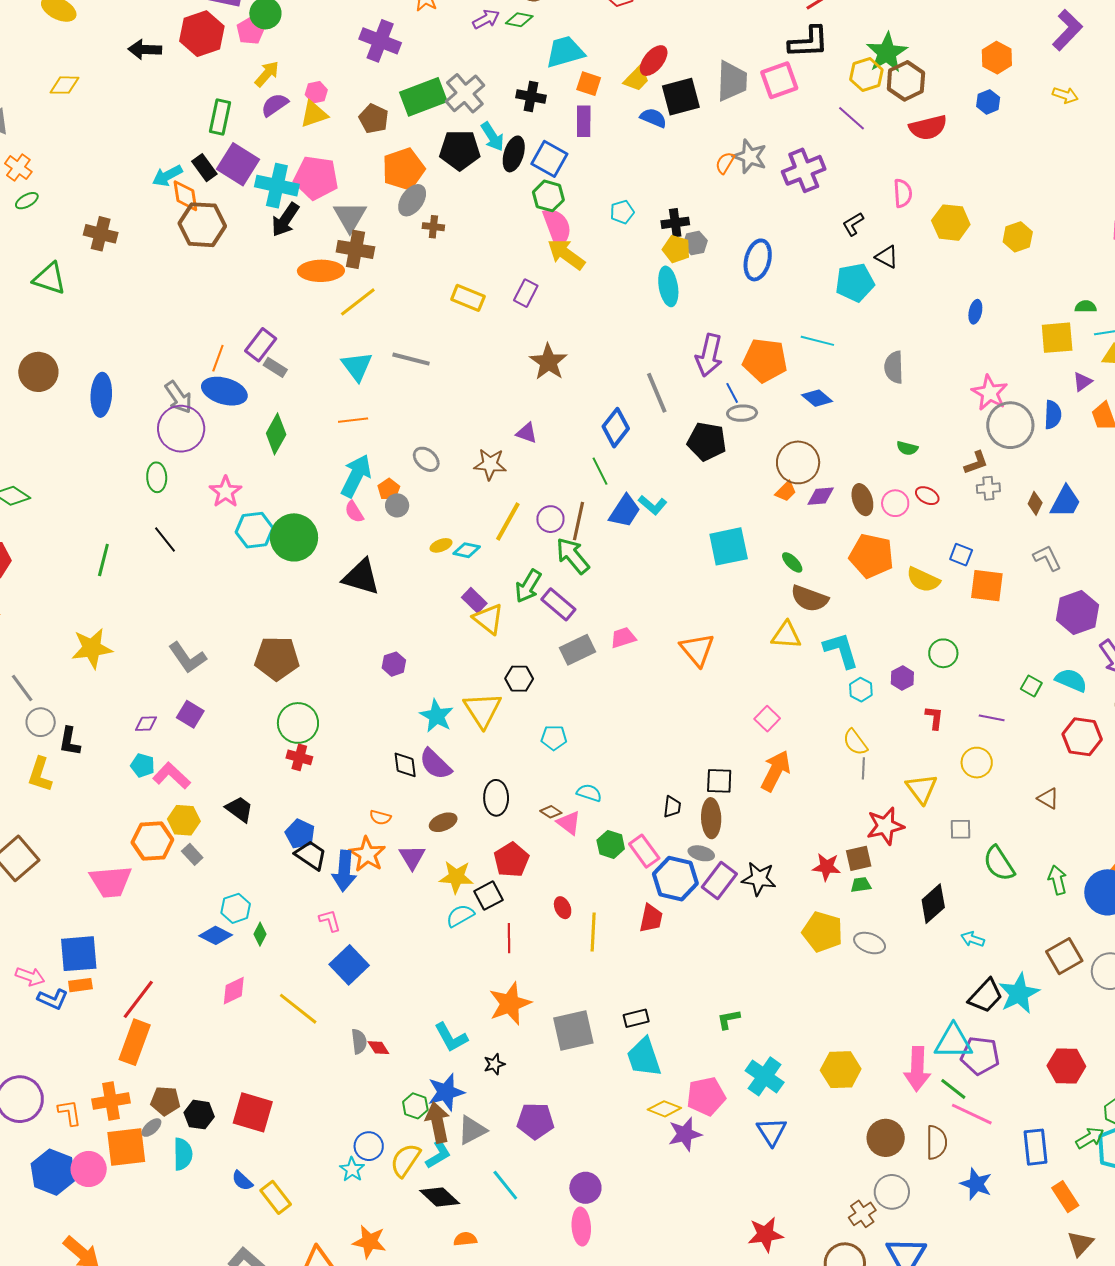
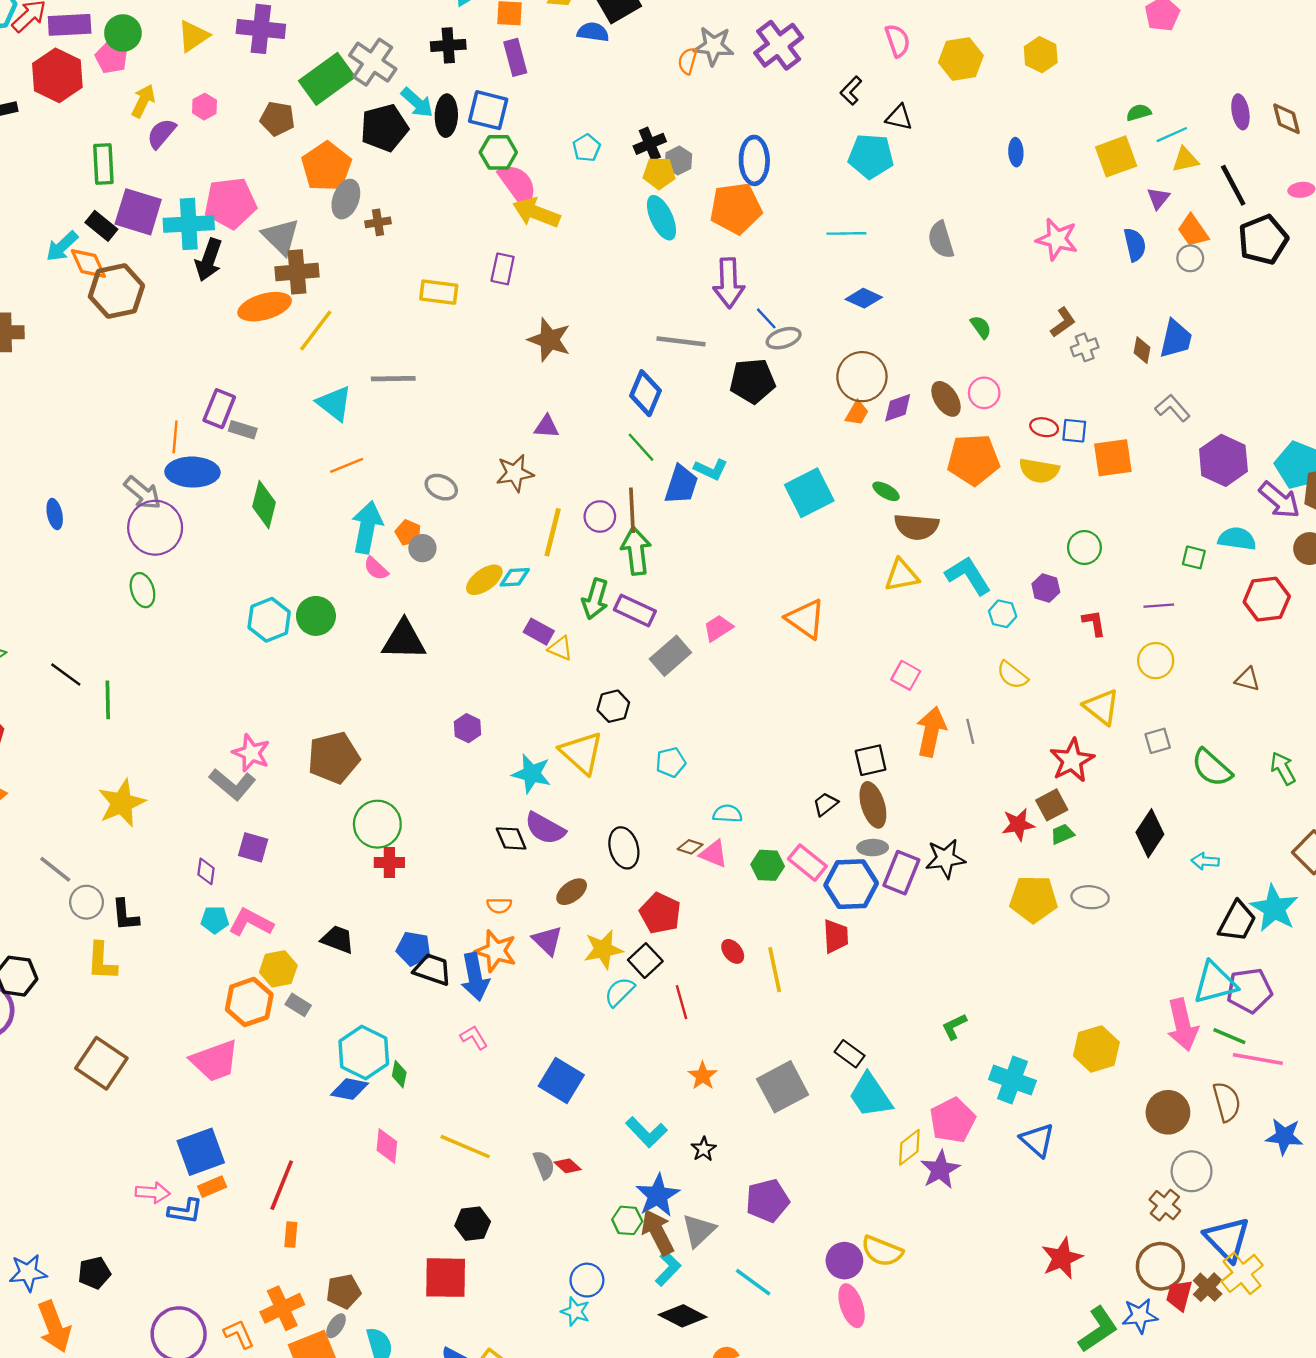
yellow triangle: (314, 114) -> (193, 36), moved
cyan pentagon: (855, 283) -> (871, 156), turned 30
orange pentagon: (765, 360) -> (736, 208), moved
gray line: (657, 393) -> (681, 341), turned -45
blue ellipse: (101, 395) -> (55, 514), size x0.6
gray circle: (1010, 425) -> (1190, 258), moved, size x0.5
green semicircle: (907, 448) -> (981, 327), turned -125
pink star: (226, 492) -> (251, 753), moved
red ellipse: (927, 496) -> (1044, 427), moved
green circle: (294, 537) -> (316, 616), size x0.7
black line: (165, 540) -> (66, 674), moved
yellow ellipse: (441, 545) -> (484, 580), size x1.5
green arrow: (573, 556) -> (636, 551), turned 48
yellow triangle: (488, 619) -> (560, 648), size x0.7
purple diamond: (146, 724) -> (206, 871), turned -65
gray line: (863, 768) -> (970, 731), moved
black trapezoid: (672, 807) -> (825, 804), turned -120
cyan hexagon: (236, 908) -> (364, 1053), size x1.5
blue square: (349, 965) -> (561, 1080), moved
pink diamond: (234, 991) -> (387, 1146), turned -44
orange star: (510, 1004) -> (703, 1076), size x0.6
black rectangle: (636, 1018) -> (850, 1054), turned 65
orange rectangle: (135, 1042) -> (291, 1235), size x0.5
yellow diamond: (664, 1109) -> (909, 1147), turned -44
black hexagon: (199, 1115) -> (473, 1224), moved
yellow semicircle: (405, 1160) -> (882, 1251), moved, turned -87

